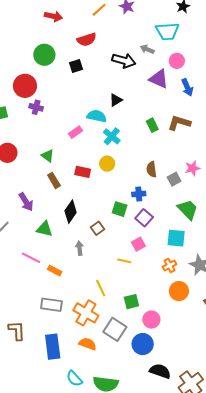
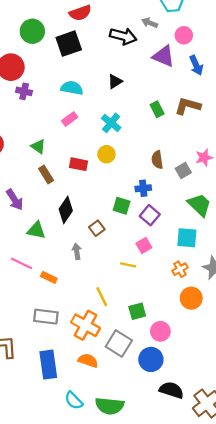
black square: (76, 66) -> (69, 44), size x1.6
cyan semicircle: (97, 116) -> (72, 88), moved

